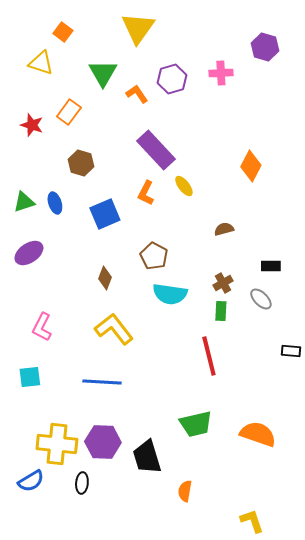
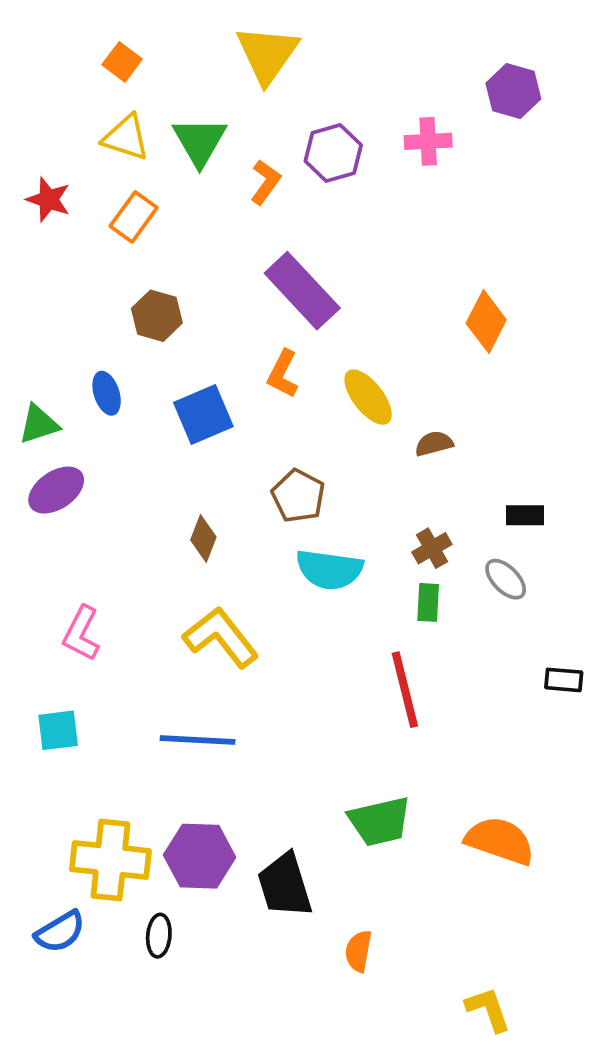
yellow triangle: (41, 63) -> (126, 137), moved
orange L-shape: (137, 94) -> (265, 182), turned 70
red star: (32, 125) -> (48, 199), moved
yellow ellipse: (184, 186) -> (368, 397), moved, size x1.4
green triangle: (24, 202) -> (39, 424), moved

